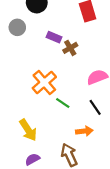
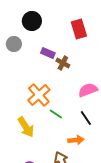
brown cross: (70, 48) -> (63, 63), turned -32
yellow arrow: (28, 130) -> (26, 127), moved

